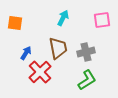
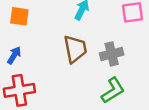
blue arrow: (26, 53) -> (14, 55), moved
red cross: (40, 72) -> (19, 90), moved, turned 35

